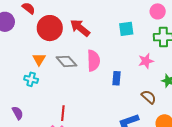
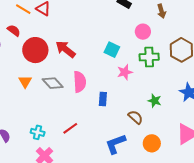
cyan square: (126, 29) -> (112, 50), turned 35
pink star: (146, 61) -> (125, 72), moved
cyan cross: (31, 79) -> (38, 132), moved
red line: (63, 113) -> (70, 128), moved, turned 49

